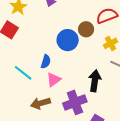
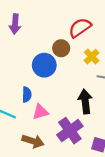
pink triangle: (54, 80) -> (40, 112), turned 35
brown arrow: (41, 103) -> (33, 141), turned -132

